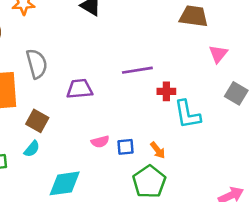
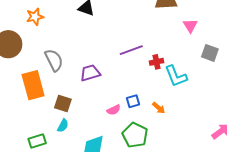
blue square: (126, 147) -> (133, 101), moved
green pentagon: (149, 182) -> (135, 135), moved

